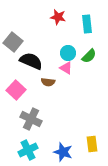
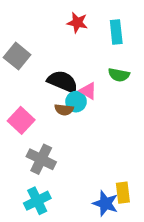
cyan circle: (68, 53) -> (76, 102), moved
green semicircle: (89, 56) -> (119, 75), turned 56
black semicircle: (31, 61) -> (63, 82), moved
blue star: (63, 152) -> (105, 203), moved

